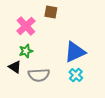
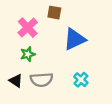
blue triangle: (75, 52) -> (75, 39), moved
black triangle: (15, 67) -> (16, 81), moved

